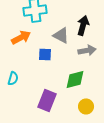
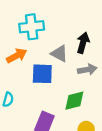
blue square: (45, 54) -> (42, 74), size x1.5

